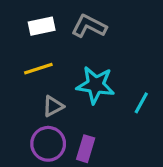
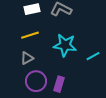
cyan line: (141, 103) -> (93, 56), turned 32
gray triangle: (53, 106) -> (27, 58), moved

